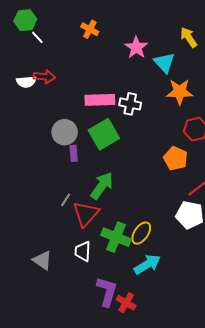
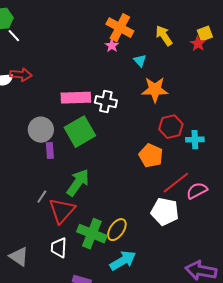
orange cross: (90, 29) -> (120, 28), moved, size x1.5
pink star: (136, 47) -> (112, 46), size x0.6
cyan triangle: (164, 63) -> (140, 61), size x0.6

